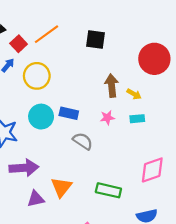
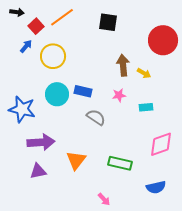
cyan rectangle: (137, 119) -> (146, 107), moved
purple triangle: (36, 199) -> (38, 171), moved

